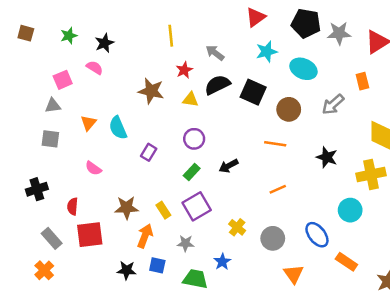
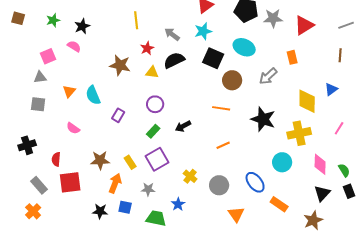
cyan star: (267, 52) -> (203, 31), moved
black square: (253, 92) -> (213, 58), moved
black star: (327, 157) -> (263, 119), size x1.4

